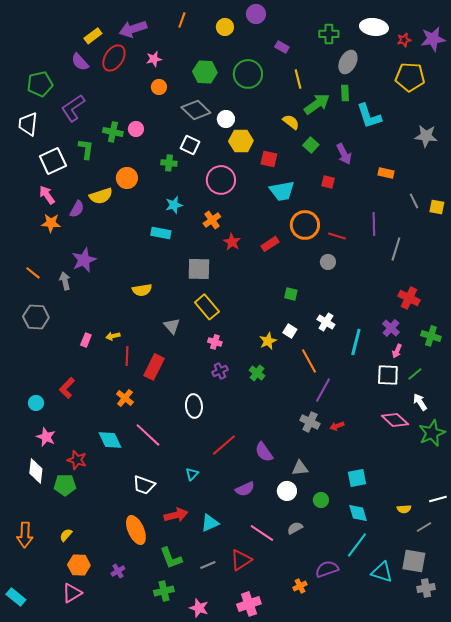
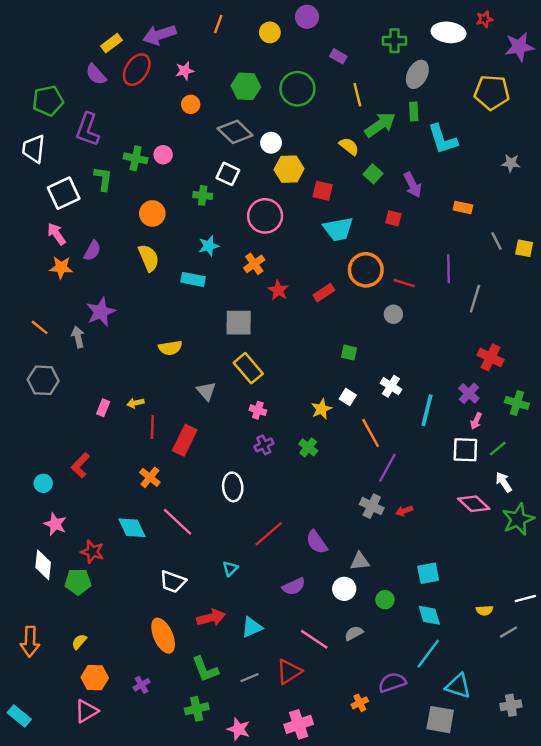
red star: (404, 40) -> (485, 19), moved
purple L-shape: (73, 108) -> (88, 130), turned -36
gray star: (426, 136) -> (511, 163), size x0.7
yellow semicircle: (101, 196) -> (149, 258), moved, turned -95
gray square: (414, 561) -> (440, 720), moved

